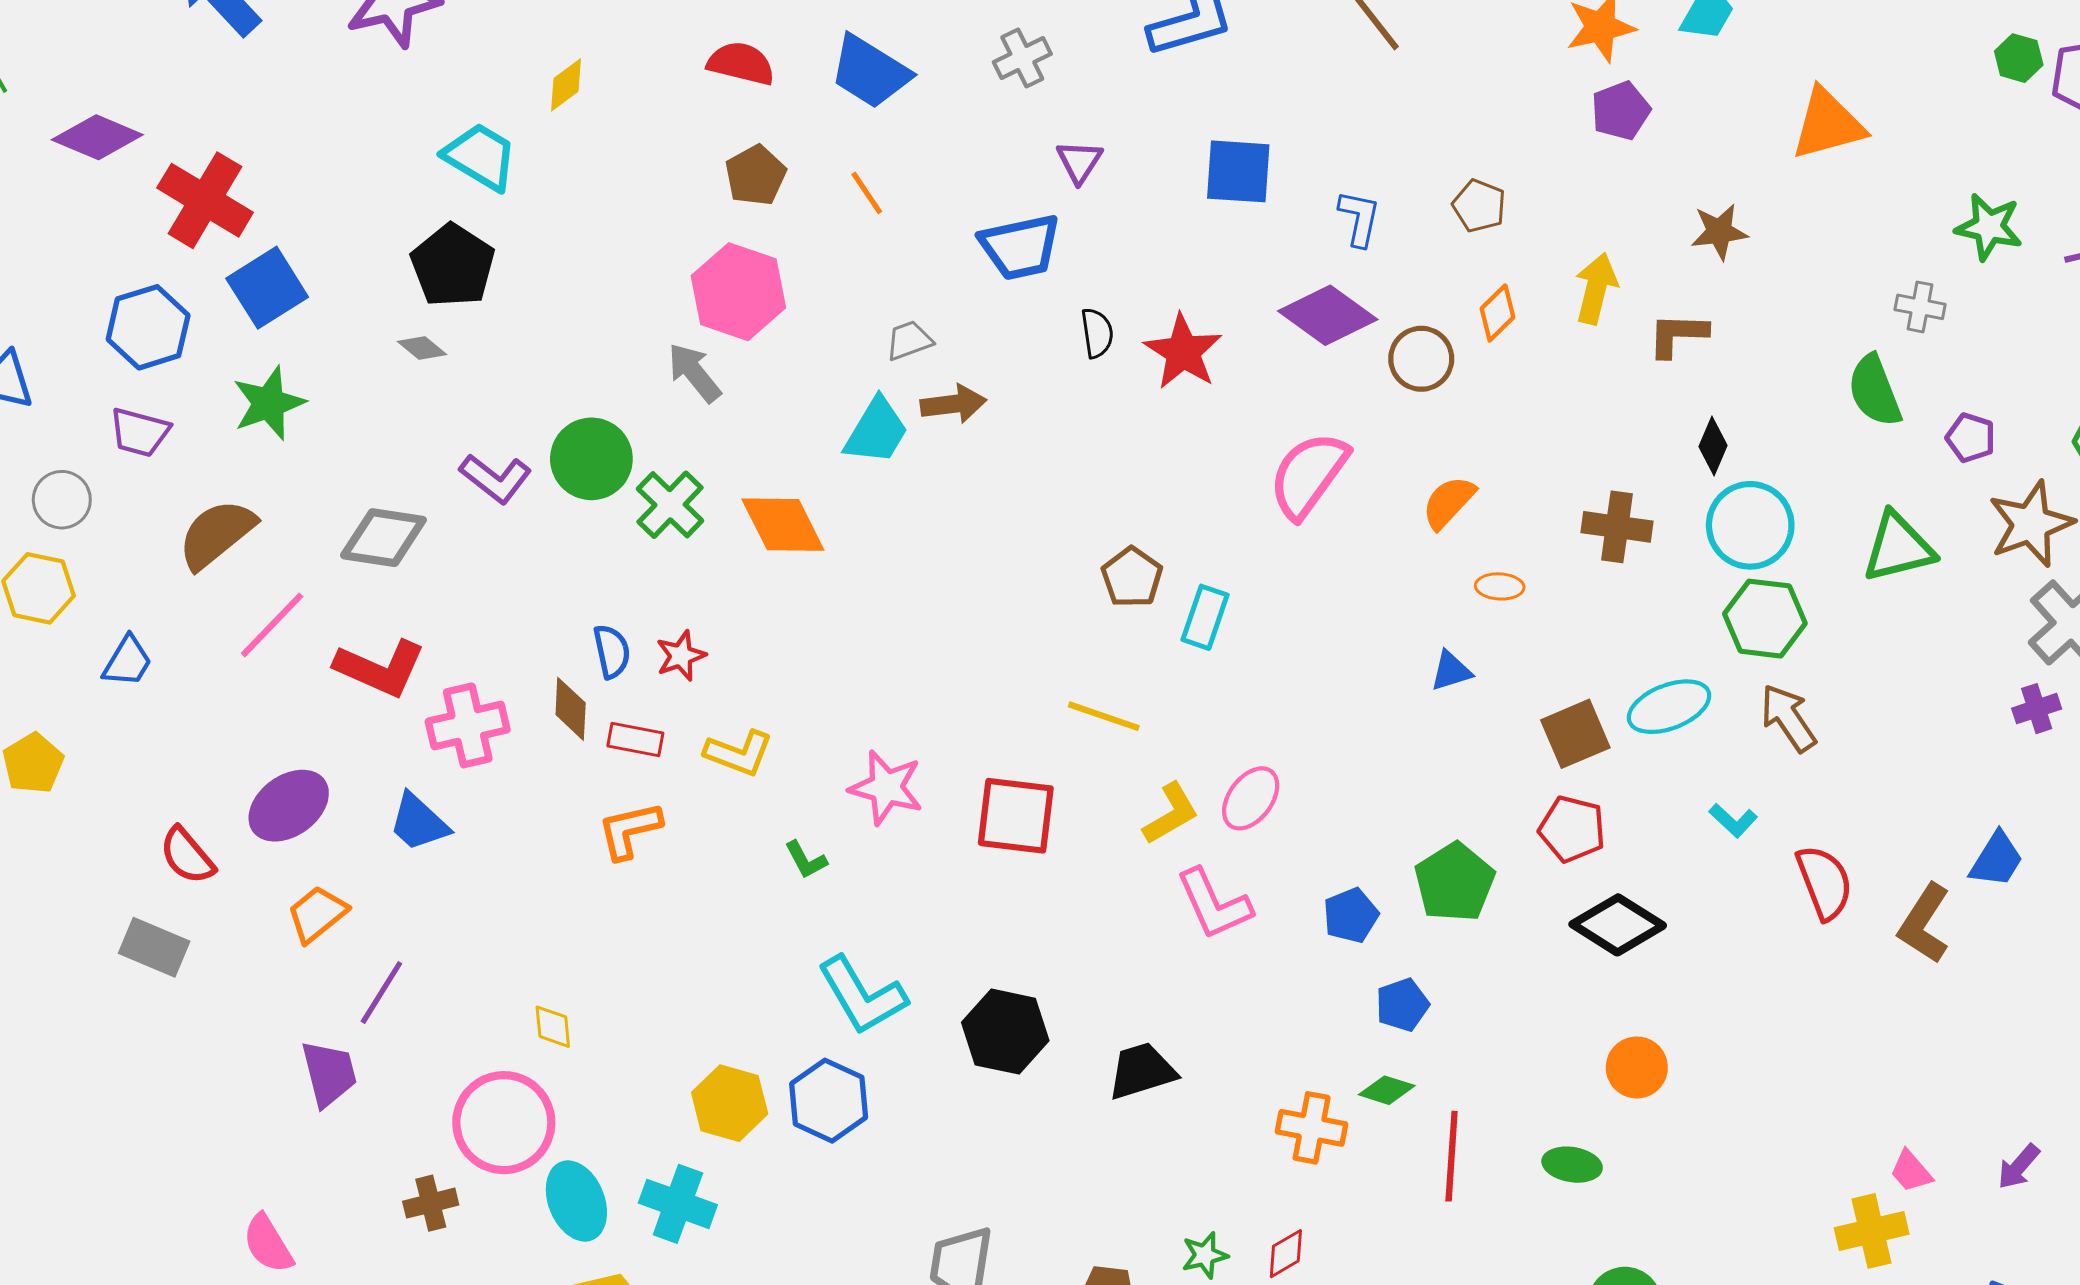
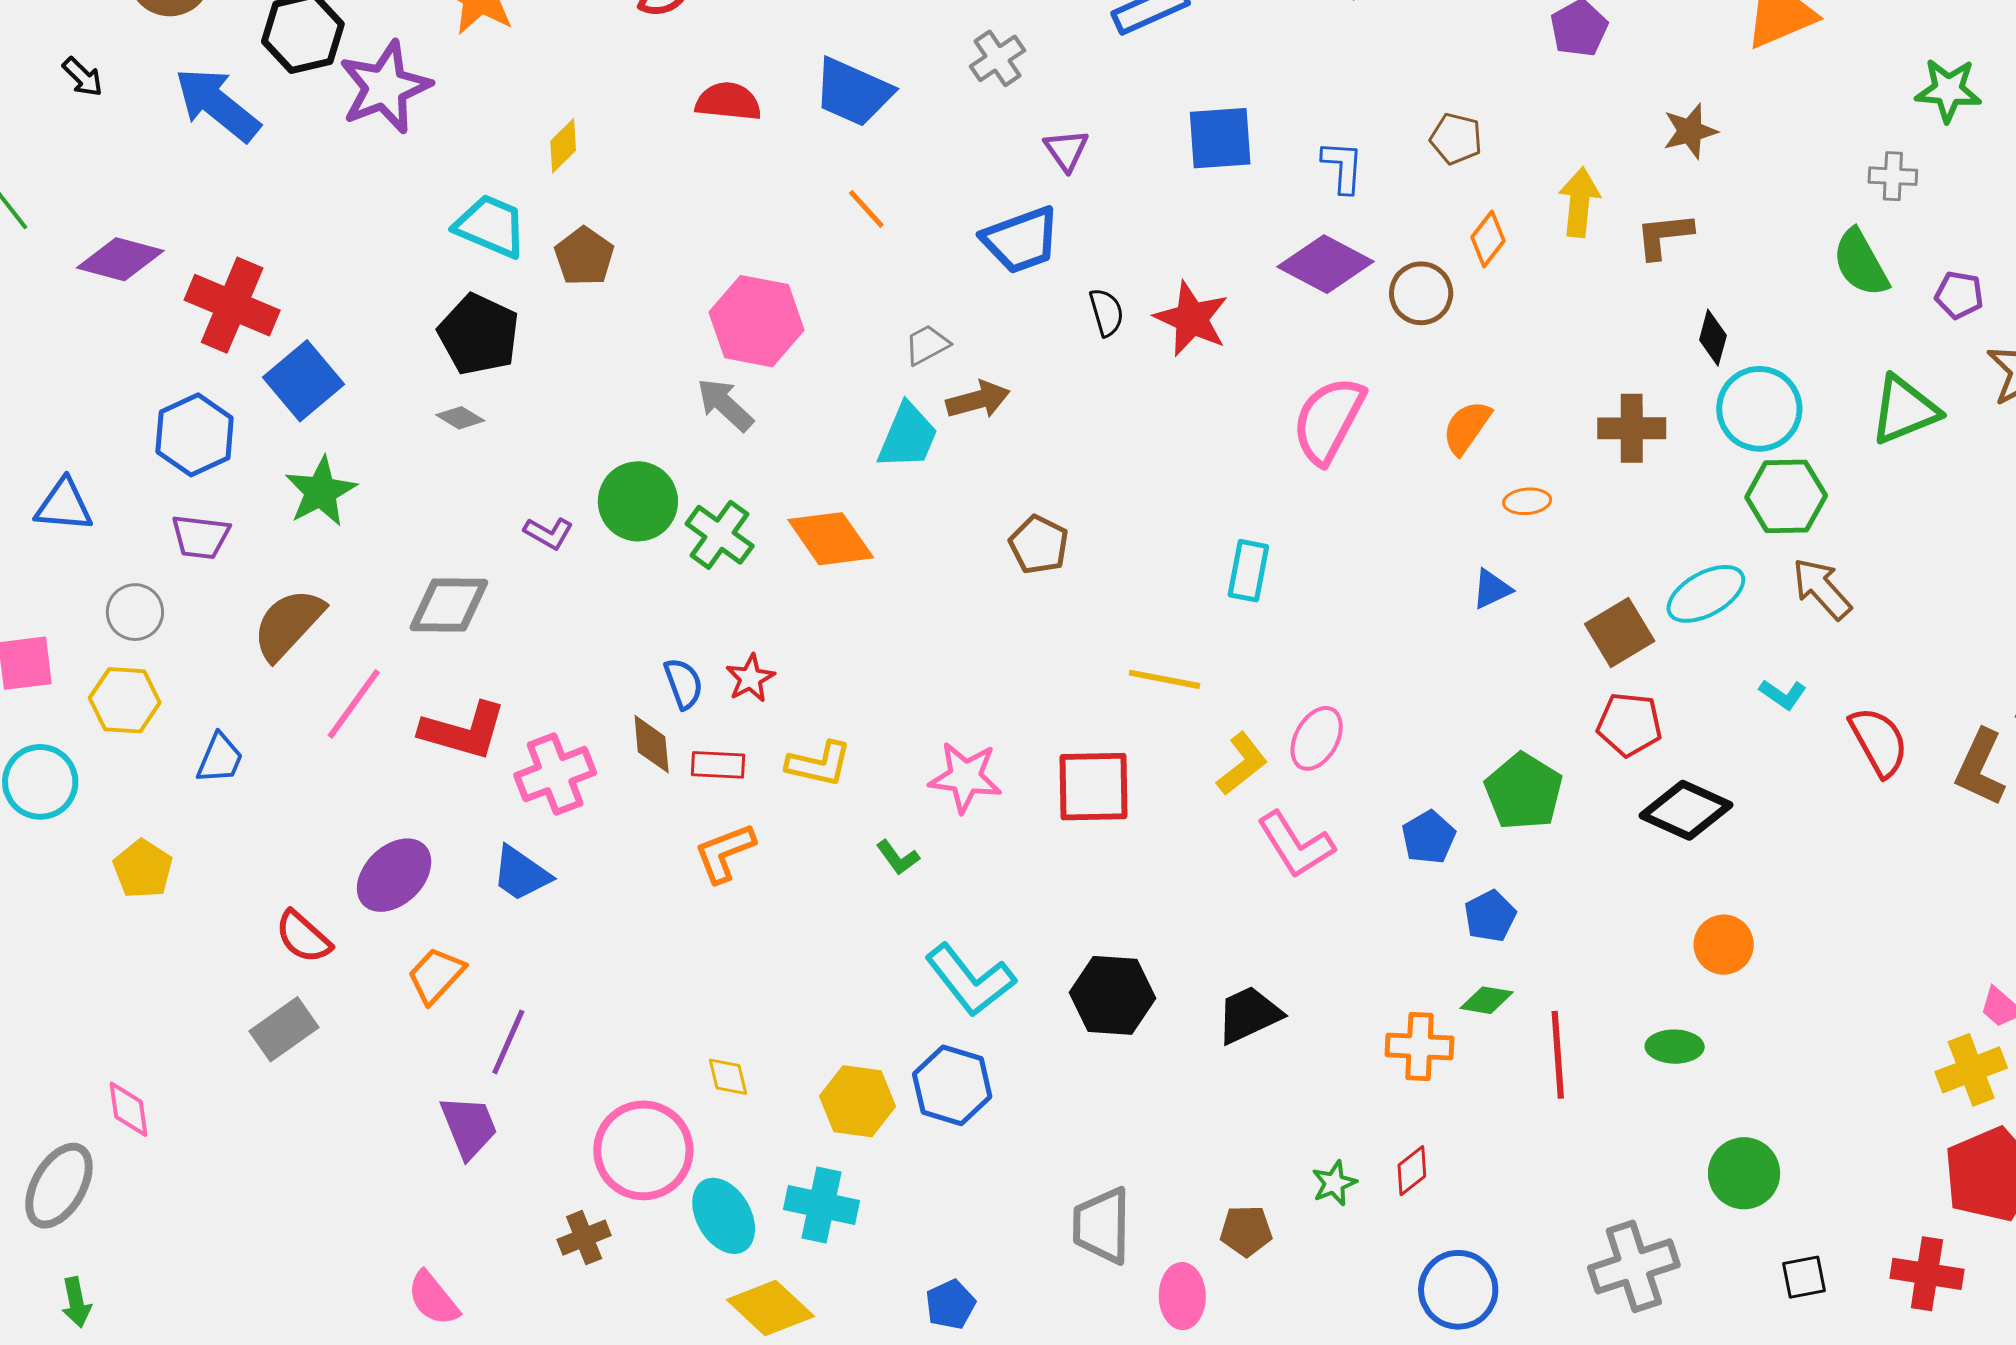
brown pentagon: (756, 175) -> (584, 256), moved
purple L-shape: (496, 478) -> (549, 533), size x0.7
brown pentagon: (1132, 577) -> (1039, 545), moved
gray rectangle: (154, 947) -> (284, 1029), turned -50
yellow diamond: (553, 1027) -> (728, 1077), moved

